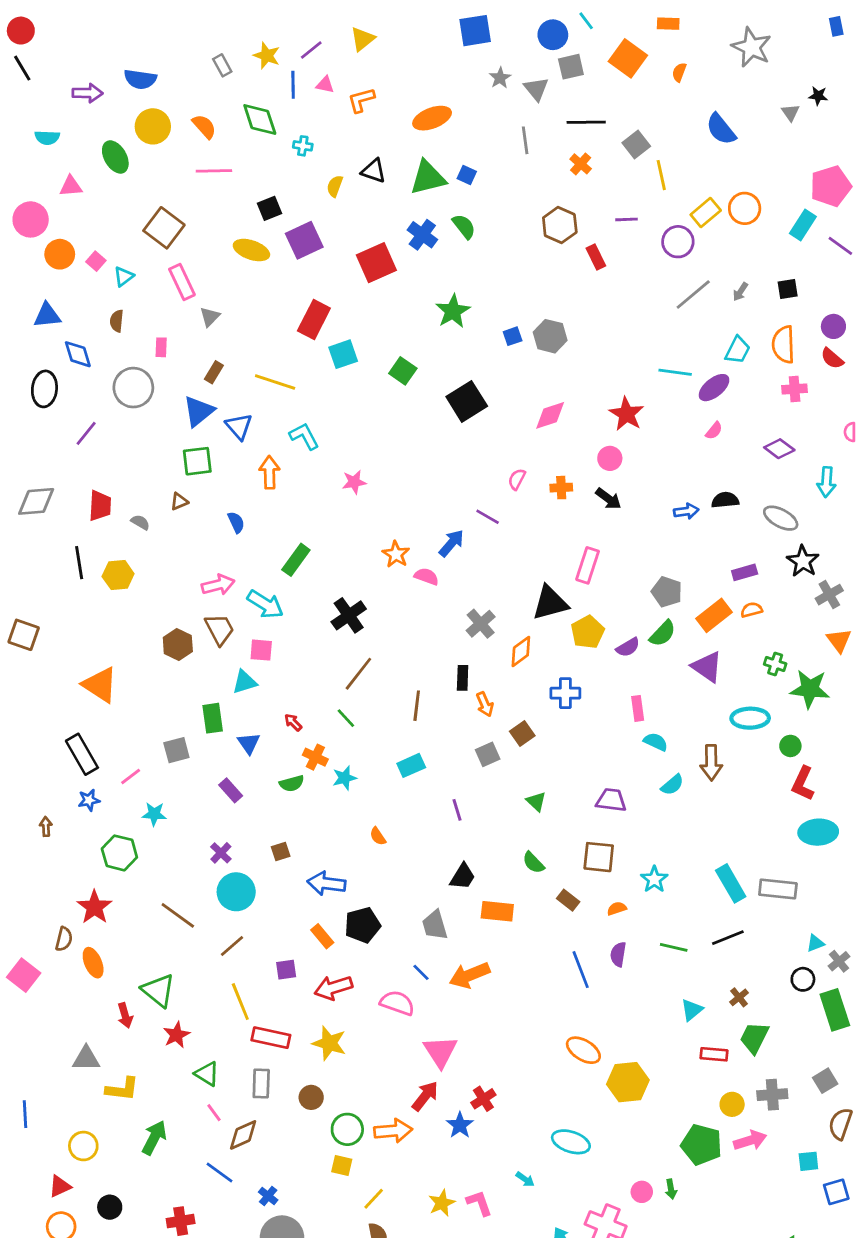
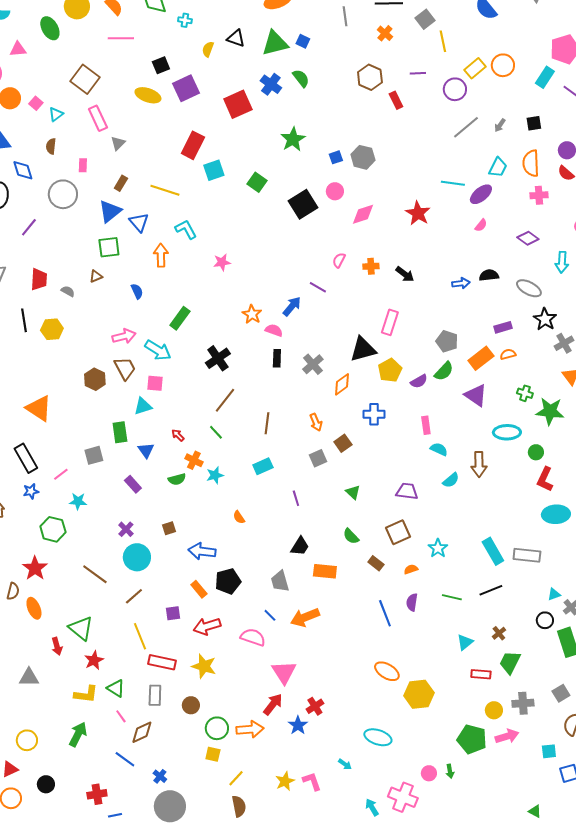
pink circle: (610, 458) -> (335, 191), moved
black rectangle: (463, 678) -> (277, 358), moved
brown square: (599, 857) -> (398, 532), turned -30
yellow L-shape: (122, 1089) -> (86, 694), moved

